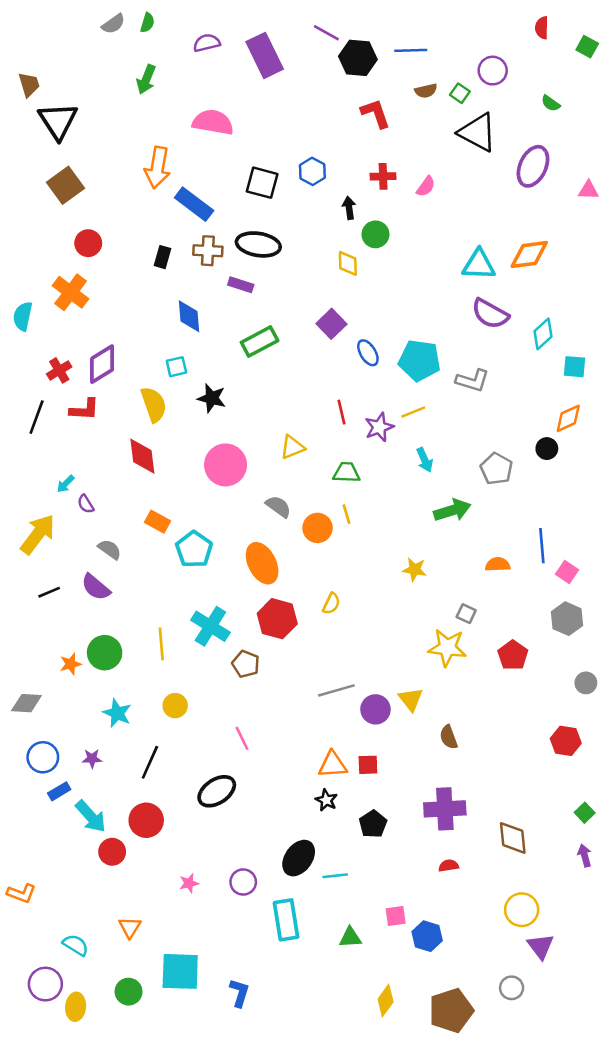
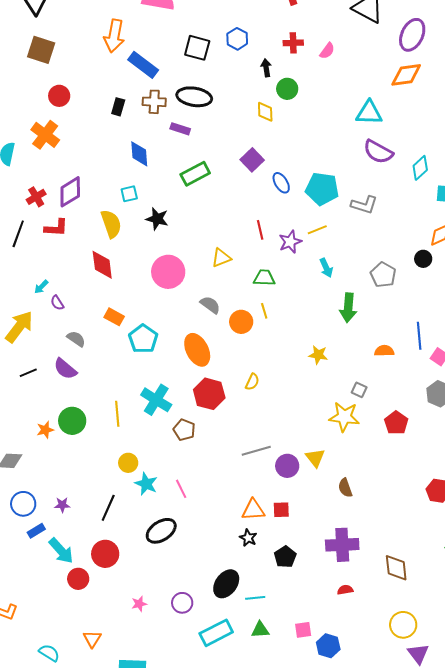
brown square: (66, 185) -> (41, 50), turned -36
orange diamond: (529, 255) -> (406, 75), moved
green arrow: (452, 510) -> (348, 308), turned 112
cyan star: (117, 713) -> (146, 484), moved
cyan rectangle: (286, 920) -> (216, 633), turned 72
green triangle: (350, 937) -> (260, 630), moved

